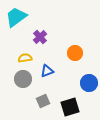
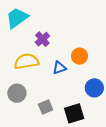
yellow semicircle: (25, 58) -> (26, 61), size x1.6
blue triangle: (47, 71) -> (59, 68), moved
gray circle: (23, 79) -> (17, 93), moved

